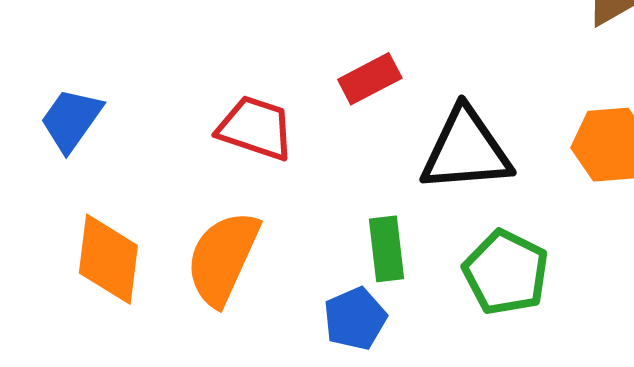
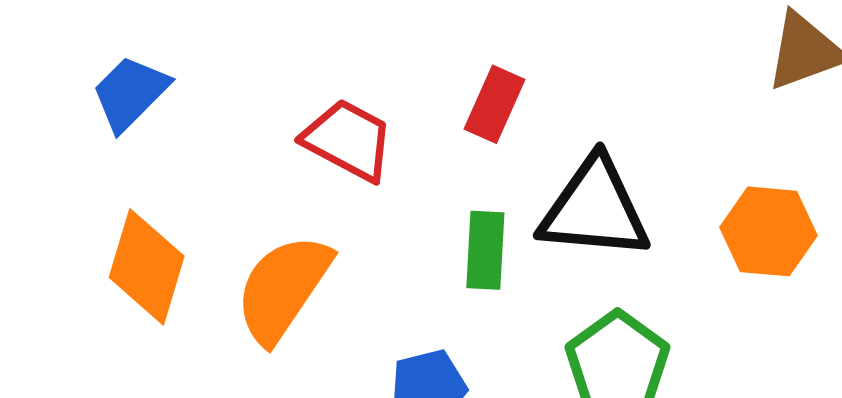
red rectangle: (370, 79) -> (494, 104), turned -48
green rectangle: (387, 249) -> (485, 250), moved

